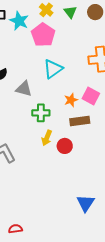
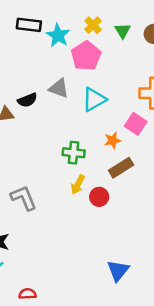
gray triangle: (24, 89) -> (59, 88), moved
pink square: (91, 96) -> (136, 124), moved
brown rectangle: (80, 121) -> (121, 168), turned -30

